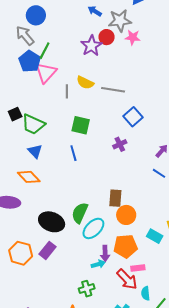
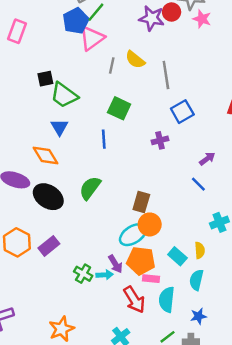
purple star: (91, 46) -> (152, 18), turned 30
gray line: (113, 90) -> (166, 75), turned 60
green semicircle: (80, 213) -> (90, 188), moved
black ellipse: (52, 222) -> (48, 197), moved
cyan ellipse: (93, 228) -> (133, 235), moved
purple arrow: (105, 253) -> (115, 264), turned -42
pink rectangle: (138, 268) -> (151, 279), moved
green cross: (87, 289) -> (83, 274), moved, turned 35
cyan semicircle: (146, 293) -> (167, 300), moved, size x1.5

